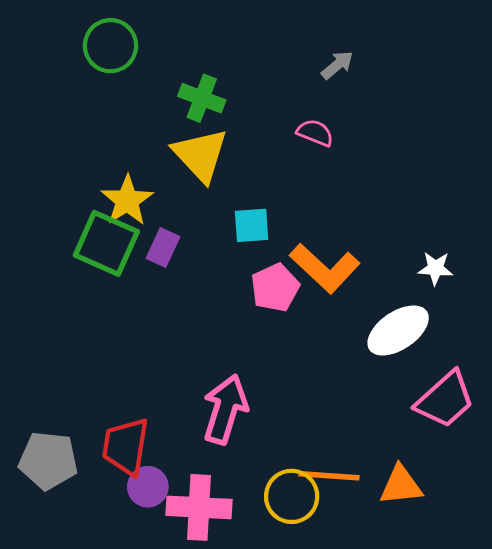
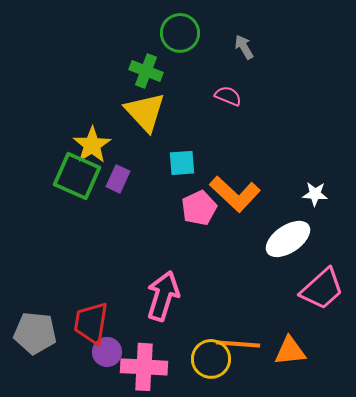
green circle: (110, 46) -> (180, 33), moved
gray arrow: (337, 65) -> (244, 47), turned -80

